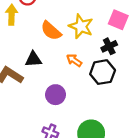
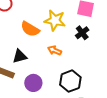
black hexagon: (103, 72) -> (70, 81), moved
purple circle: (56, 95) -> (33, 83), moved

